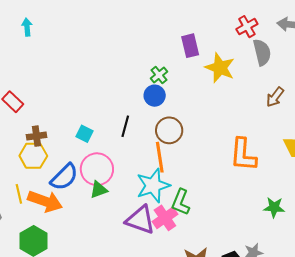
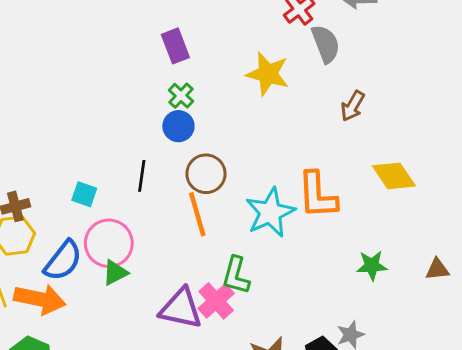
purple rectangle: (190, 46) -> (175, 46), moved
cyan star: (153, 185) -> (270, 212), moved

